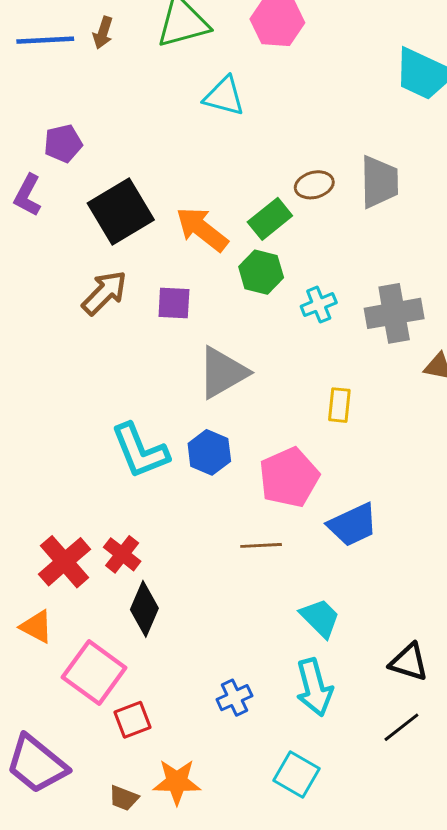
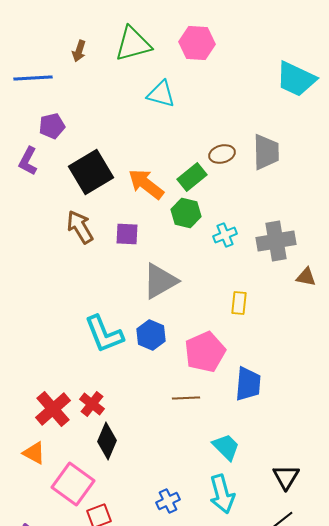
blue line: (45, 40) -> (33, 78), moved
brown arrow: (104, 293) -> (80, 227), turned -76
blue trapezoid: (353, 525) -> (248, 384), turned -60
black triangle: (409, 662) -> (286, 477), turned 44

